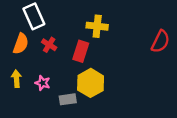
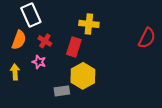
pink star: (43, 83) -> (39, 62), moved

